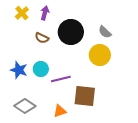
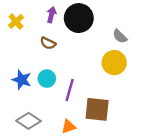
yellow cross: (22, 13) -> (16, 21), moved
black circle: (71, 32) -> (79, 18), moved
purple line: (61, 79) -> (70, 90), turned -60

